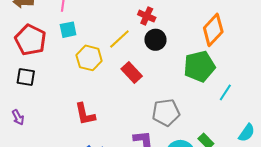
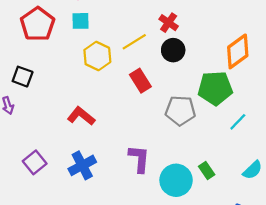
black square: (26, 77) -> (23, 77), moved
gray pentagon: (166, 112) -> (180, 111), moved
red L-shape: (85, 114) -> (81, 116), turned 130

